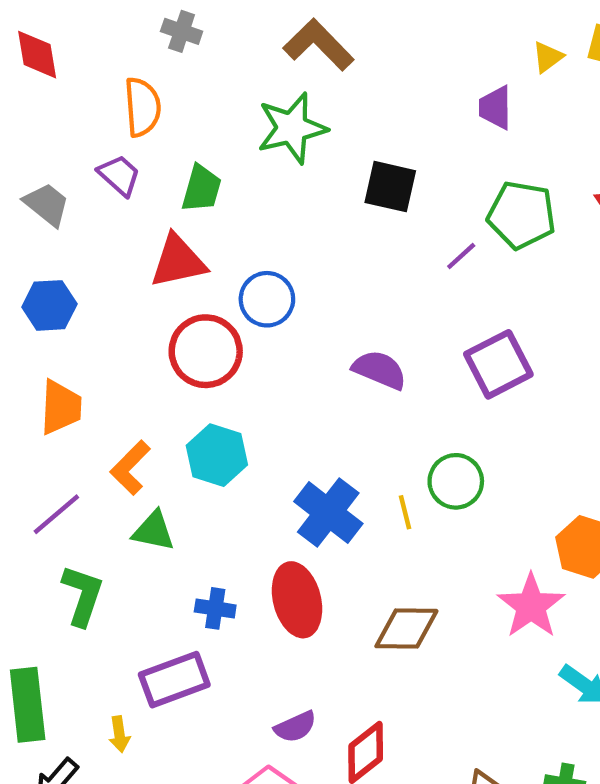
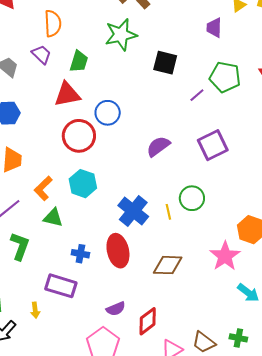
purple semicircle: (379, 370) -> (158, 146), turned -60
purple rectangle: (174, 680) -> (61, 286), turned 36

